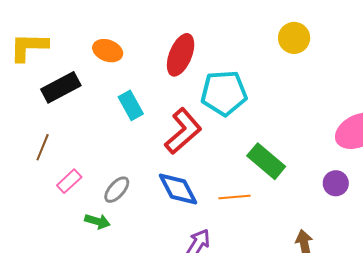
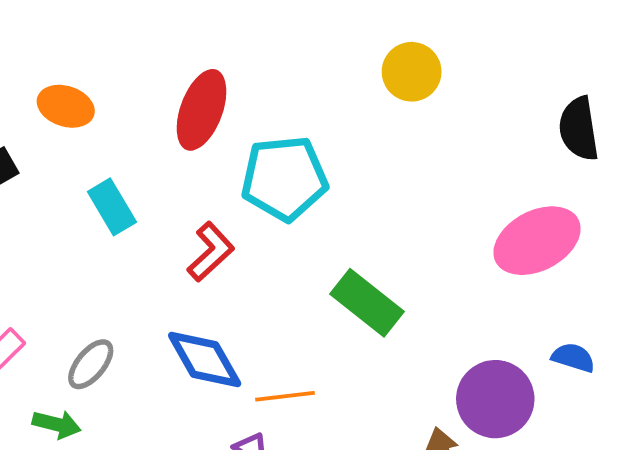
red L-shape: (183, 131) -> (211, 252), size x0.7
purple circle: (336, 183) -> (495, 399), moved, size x1.6
orange line: (235, 197) -> (285, 396), moved

